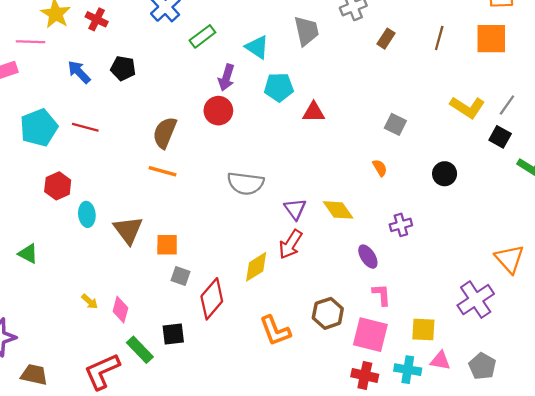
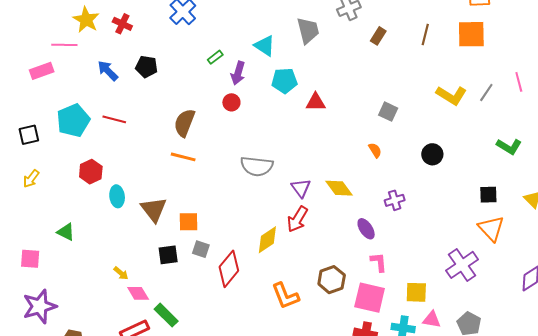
green rectangle: (202, 36) -> (215, 57), moved, size x0.7
red circle: (218, 111) -> (231, 102), size x0.7
black square: (500, 137) -> (488, 195), moved, turned -30
pink diamond: (120, 310) -> (138, 293), moved, turned -45
black square: (173, 334) -> (168, 255), moved

